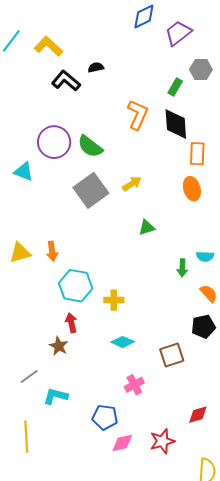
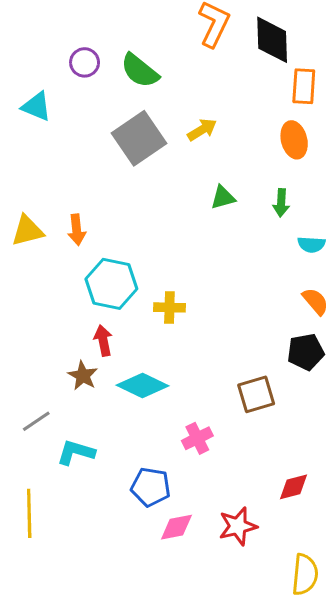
purple circle: (54, 142) -> (85, 62), size x0.6
green arrow: (182, 268) -> (281, 203), moved
cyan diamond: (123, 342) -> (143, 385), moved, size x1.4

